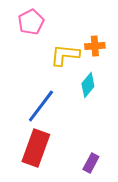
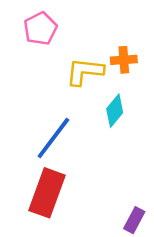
purple rectangle: (91, 163) -> (134, 220), moved

